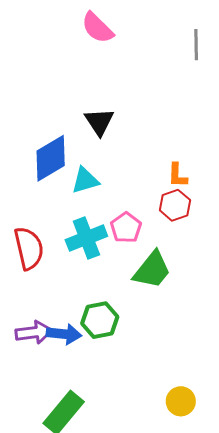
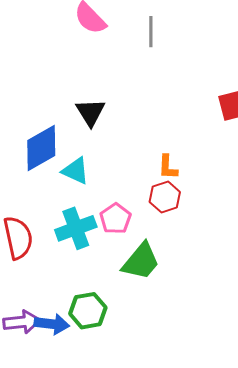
gray line: (196, 45) -> (151, 32), moved
cyan triangle: (85, 180) -> (76, 171), turned 40

